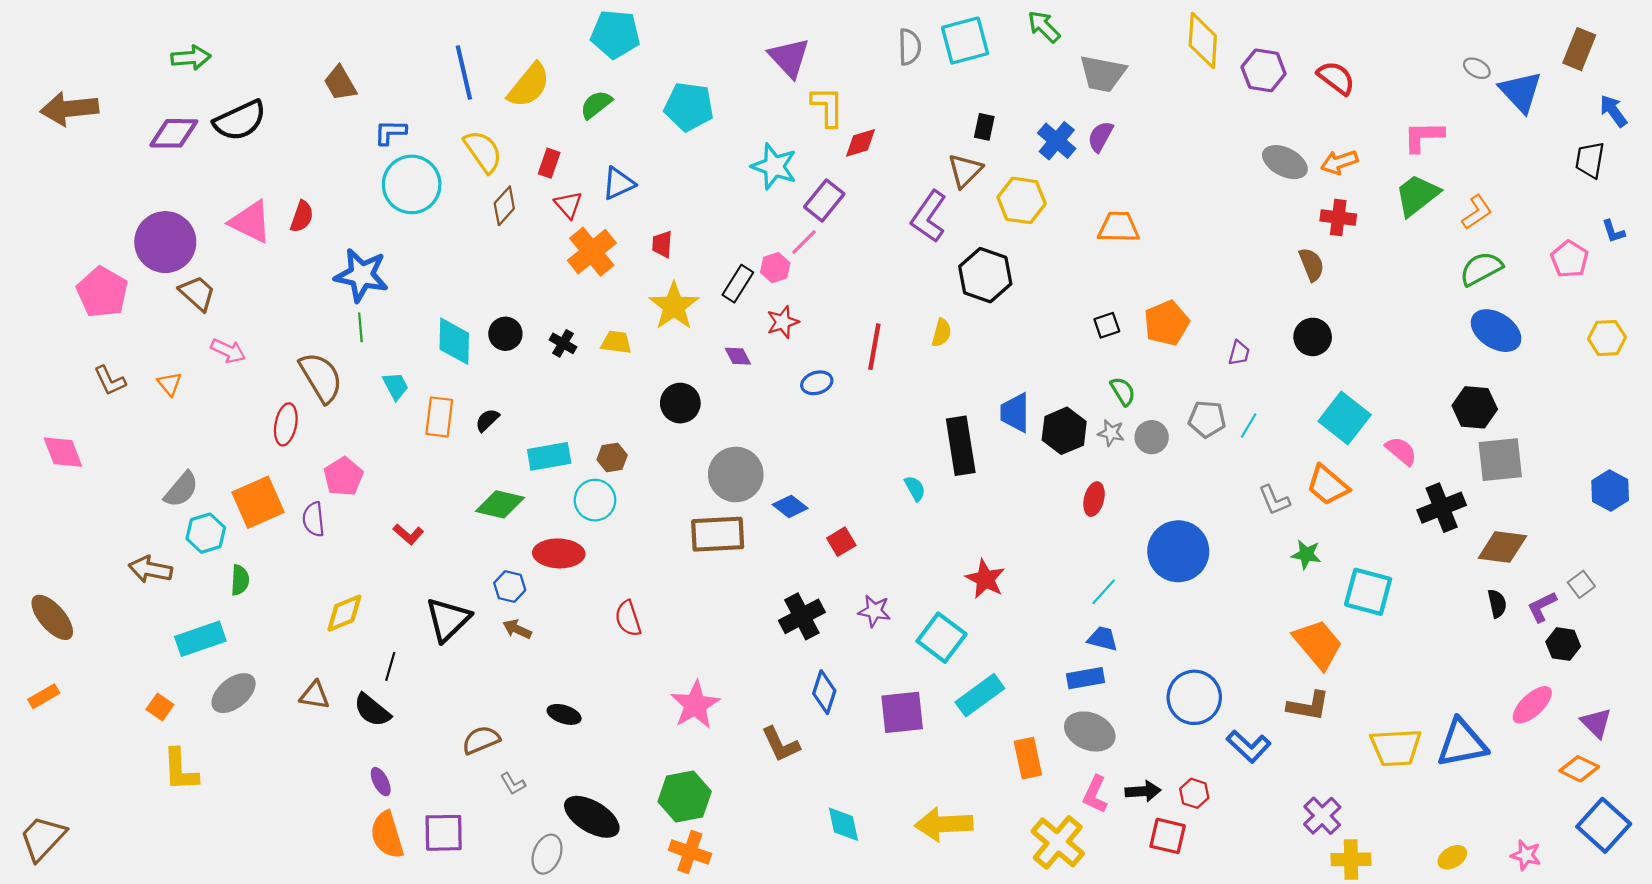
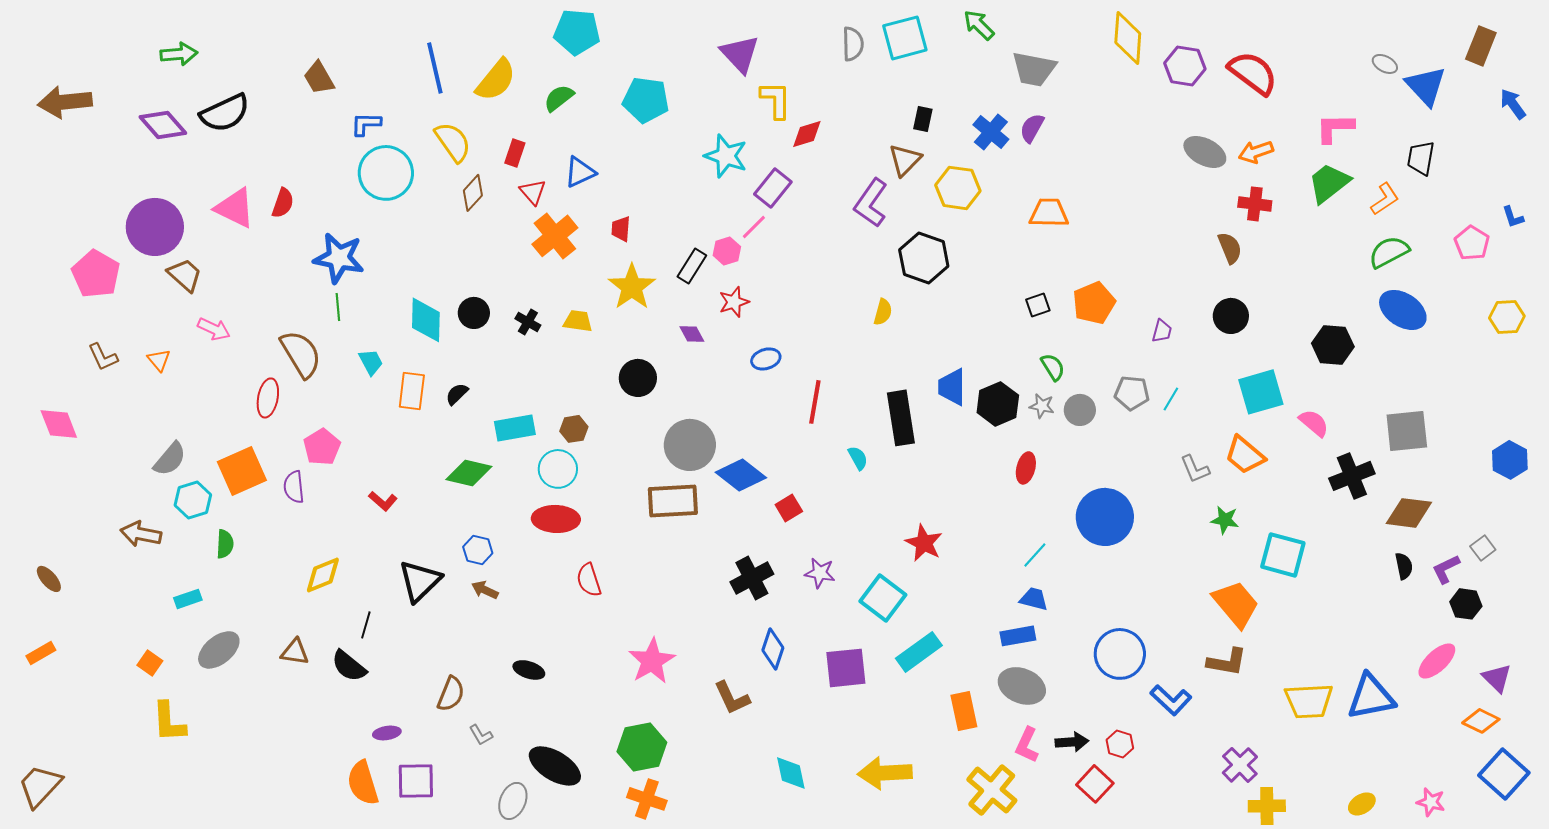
red semicircle: (1336, 78) -> (1253, 73), size x1.4
purple diamond: (174, 133) -> (163, 125), turned 48
black trapezoid: (1590, 160) -> (1421, 158), moved
red line: (874, 347) -> (815, 402), moved
black hexagon: (1475, 407) -> (1333, 345), moved
cyan square: (1345, 418) -> (1261, 392), turned 36
blue diamond: (790, 506) -> (741, 475), size x1.5
red ellipse: (559, 553) -> (556, 519), moved
brown ellipse: (52, 617) -> (49, 579), size x0.6
cyan rectangle: (200, 639) -> (188, 599), size x0.6
brown semicircle: (481, 740) -> (451, 694), turned 135
purple ellipse: (381, 782) -> (387, 733), moved, turned -72
red square: (1168, 836) -> (1095, 784), turned 30

